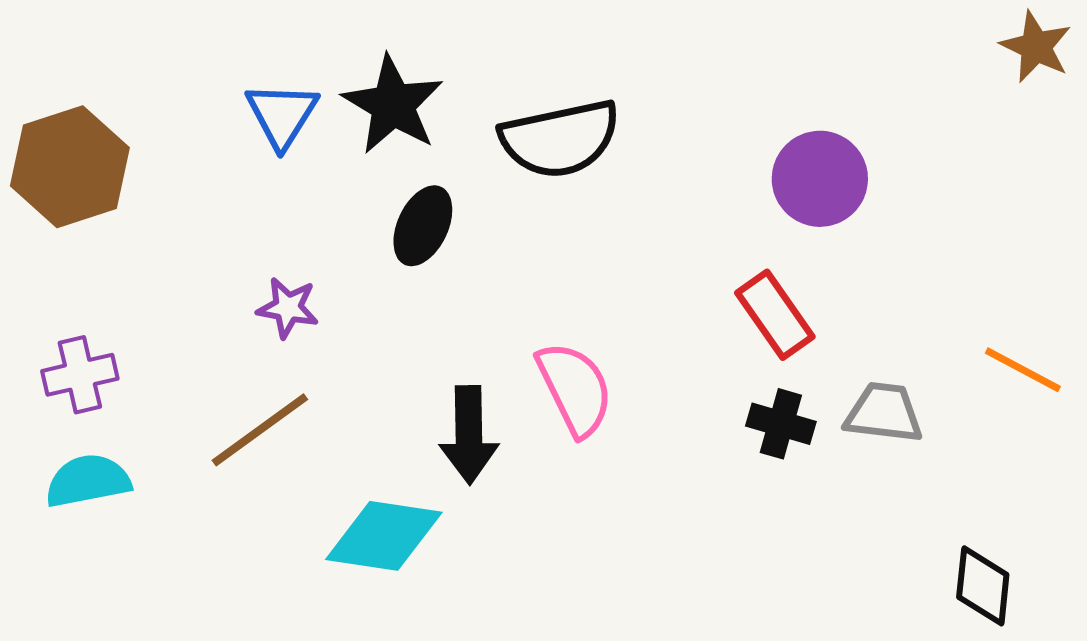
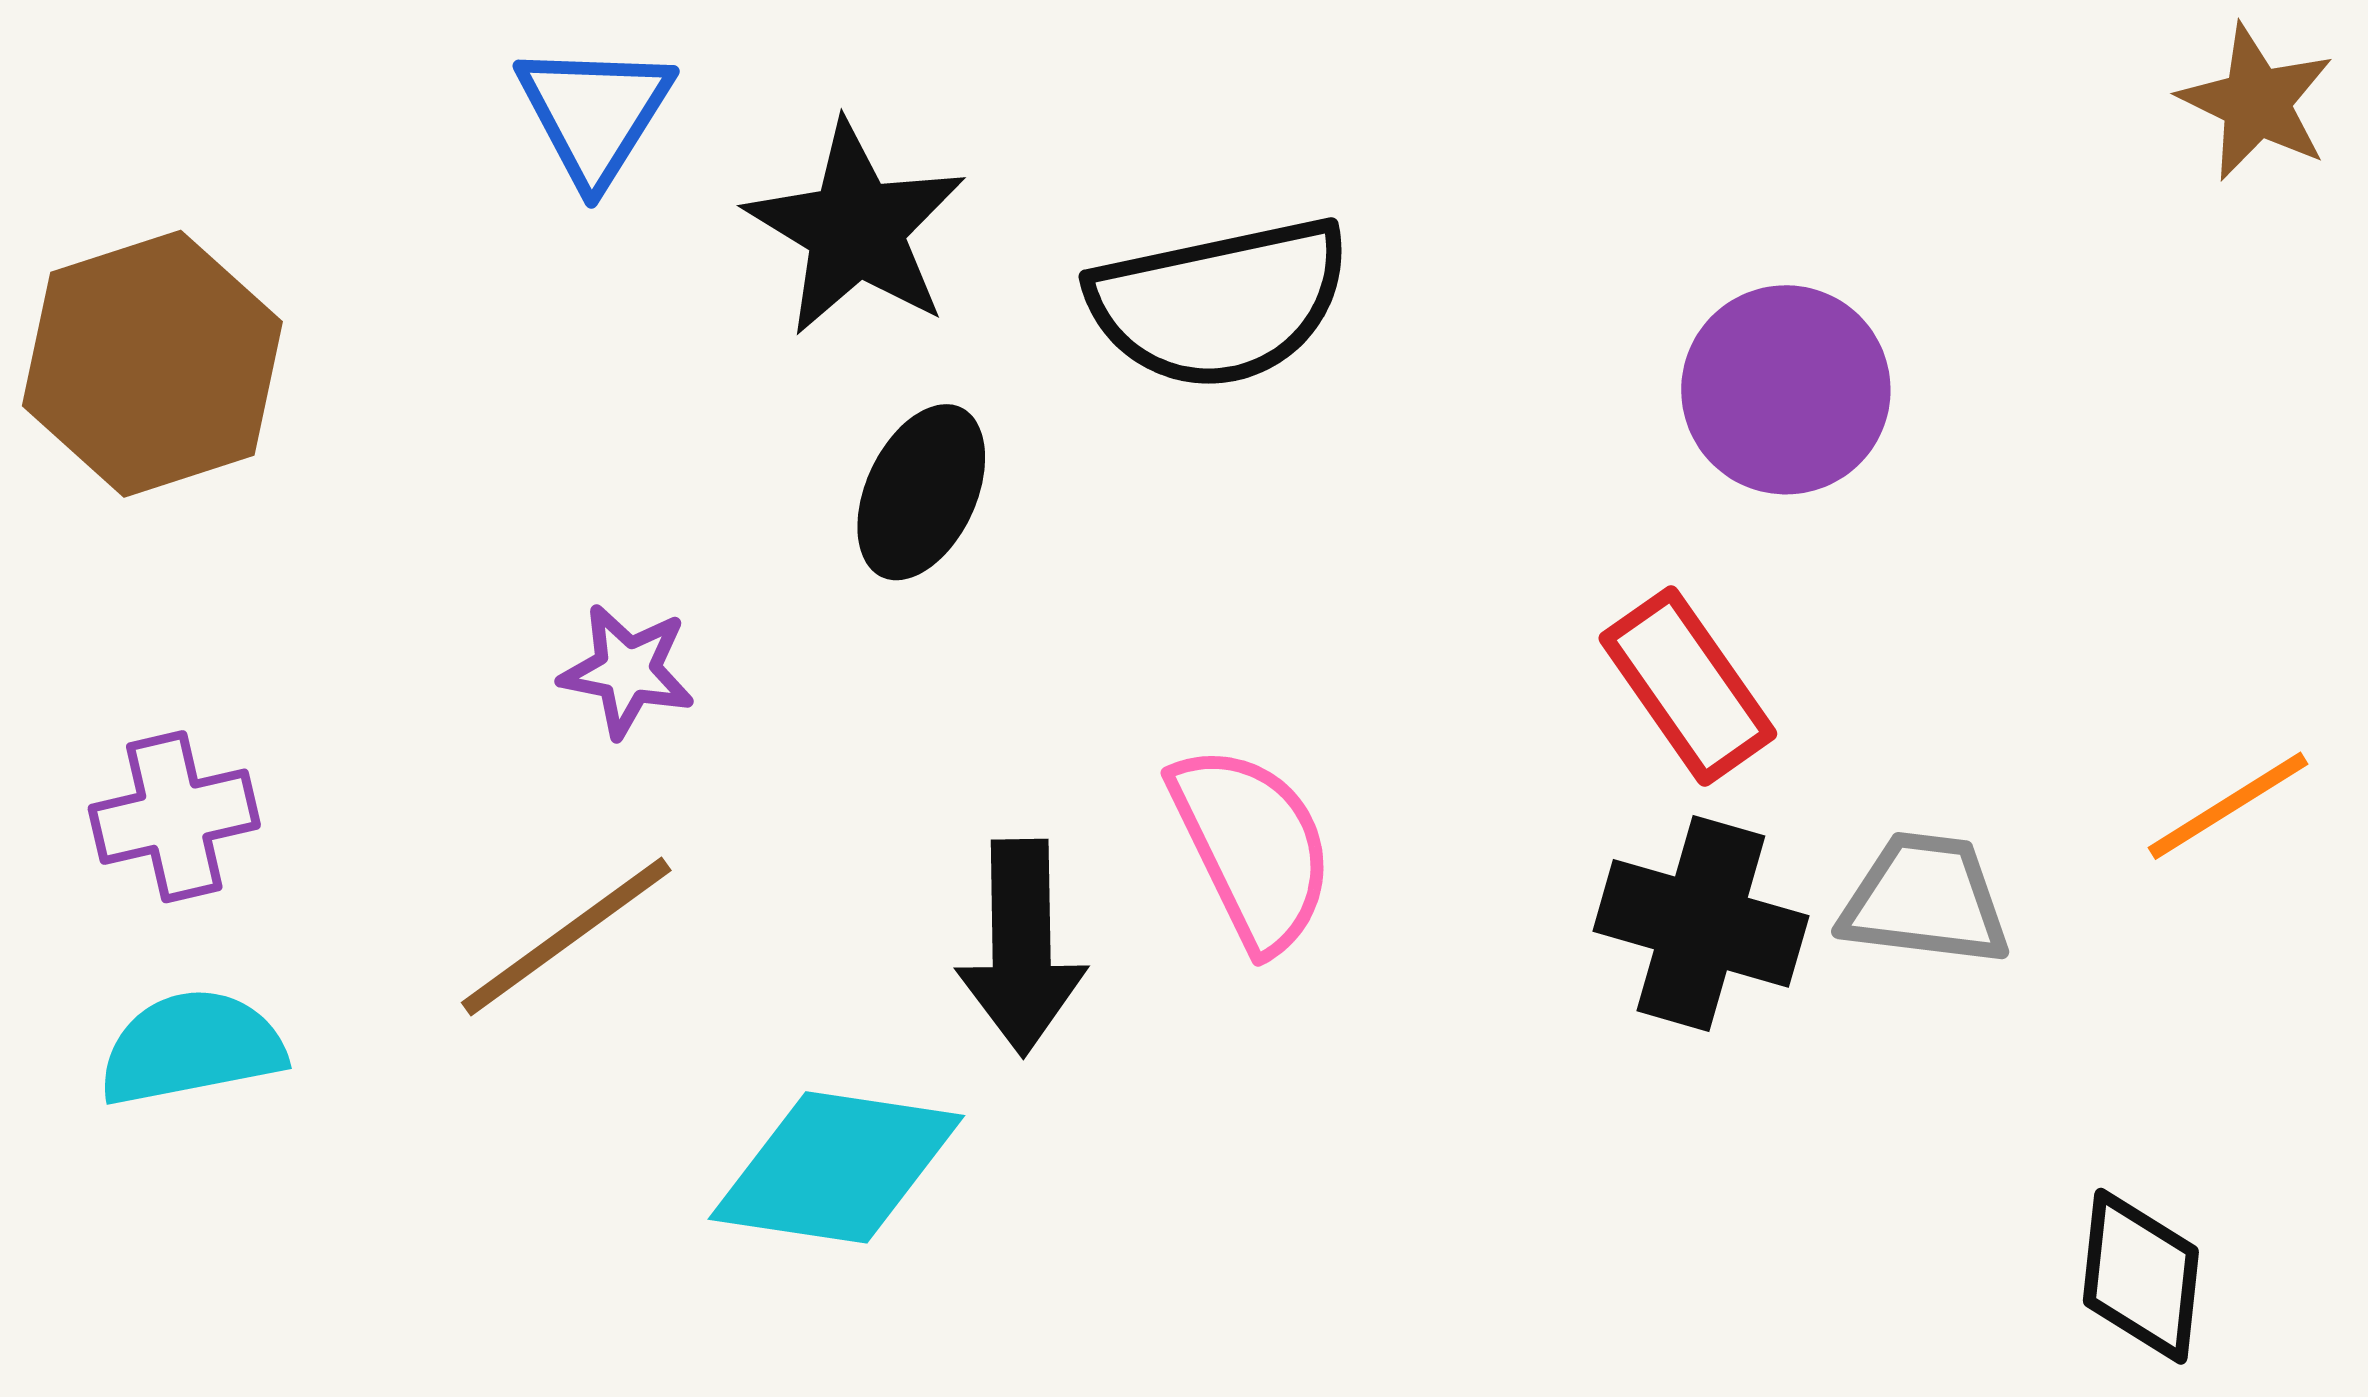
blue triangle: (282, 115) -> (595, 113), moved
orange line: (1023, 370) -> (2228, 806), turned -60
black cross: (781, 424) -> (1701, 923), size x1.4

